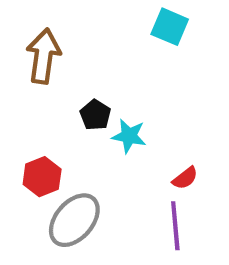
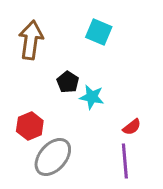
cyan square: (170, 27) -> (99, 32), moved

